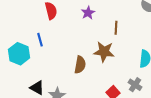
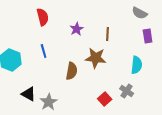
purple star: (88, 13) -> (77, 29), moved
blue line: (40, 40) -> (44, 51), moved

